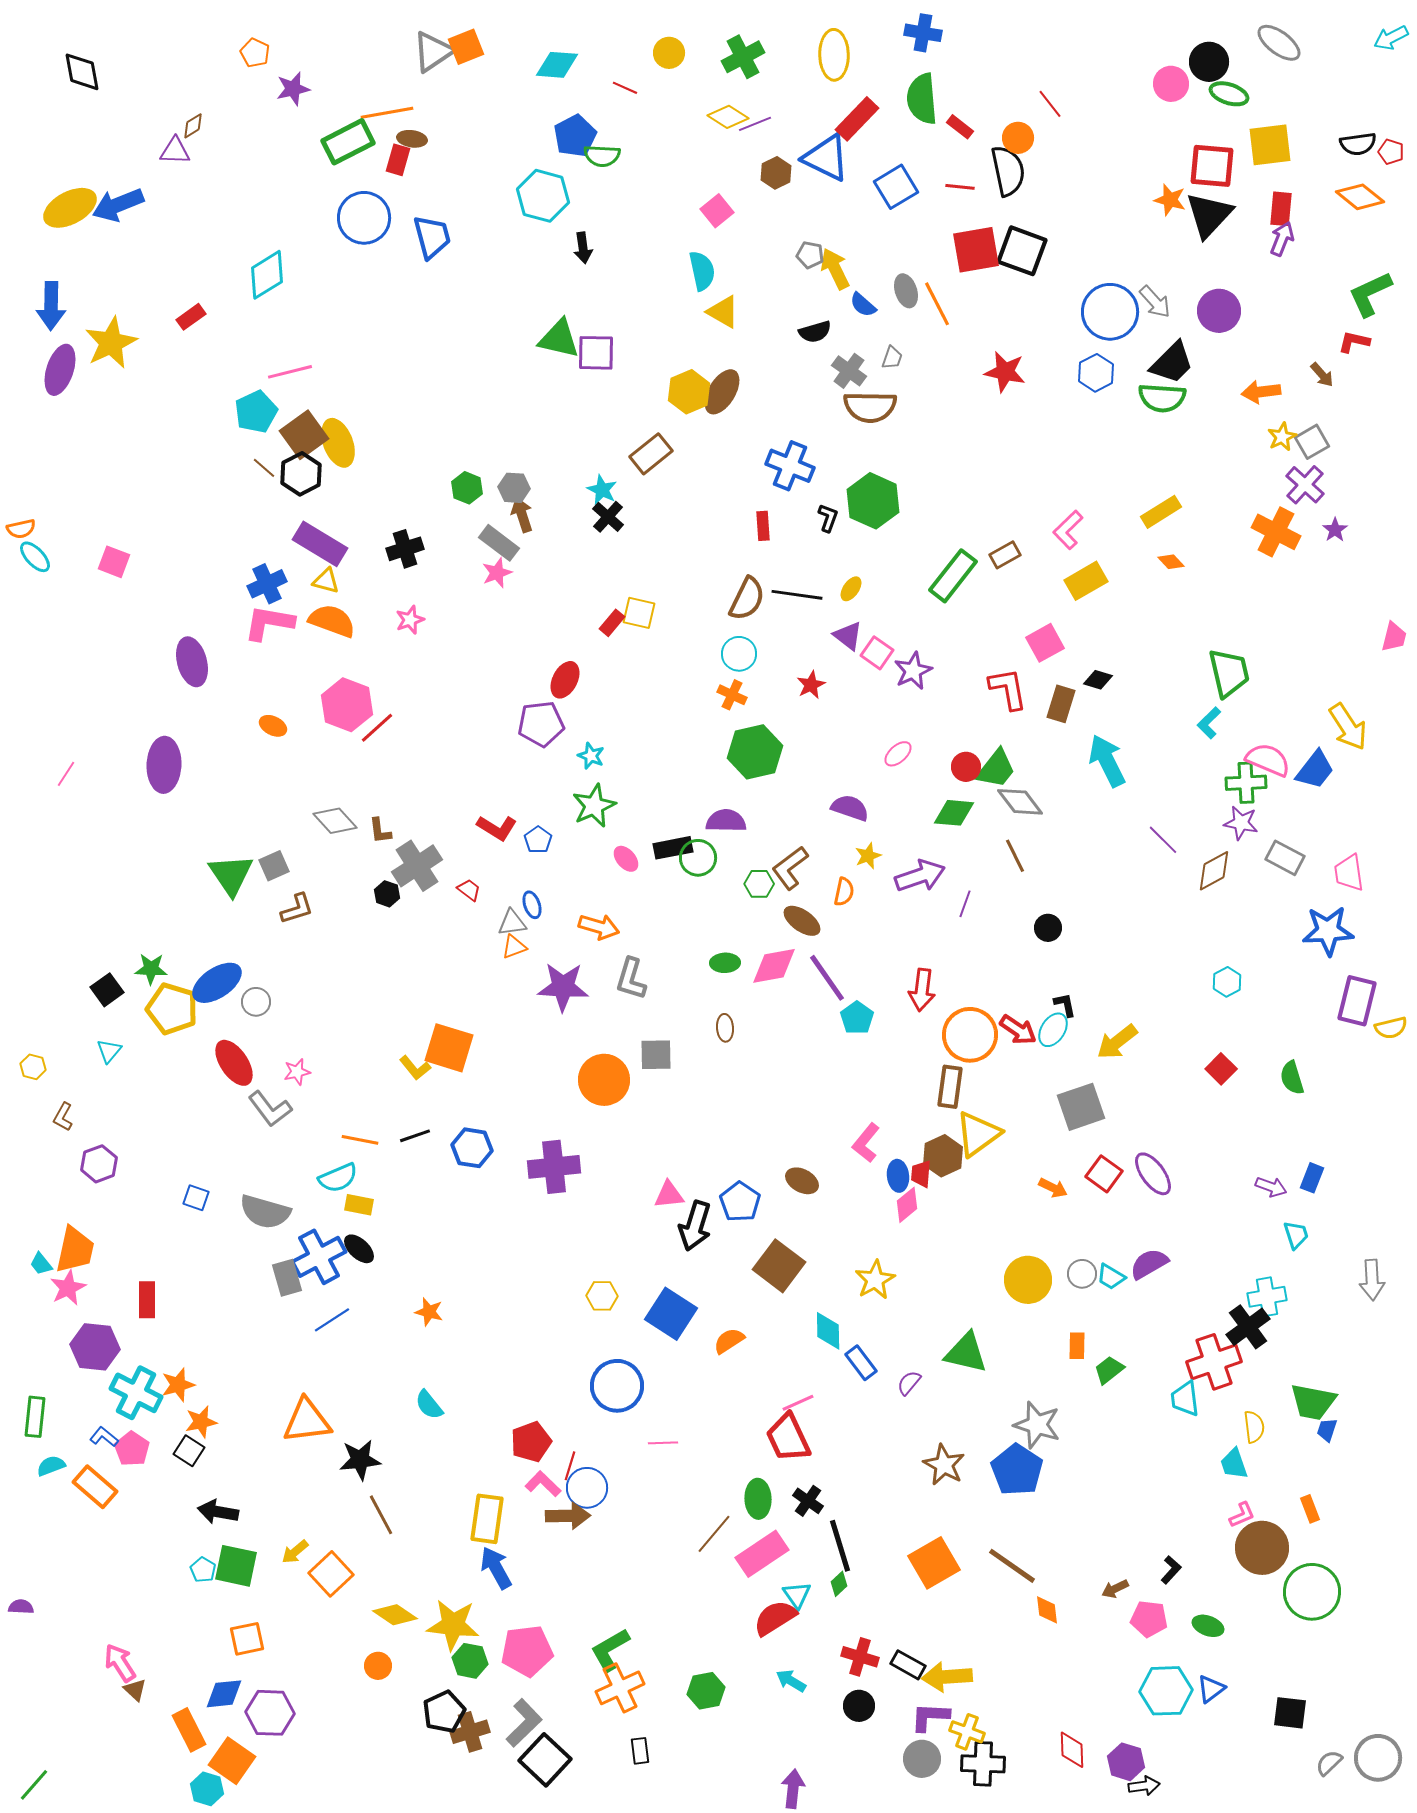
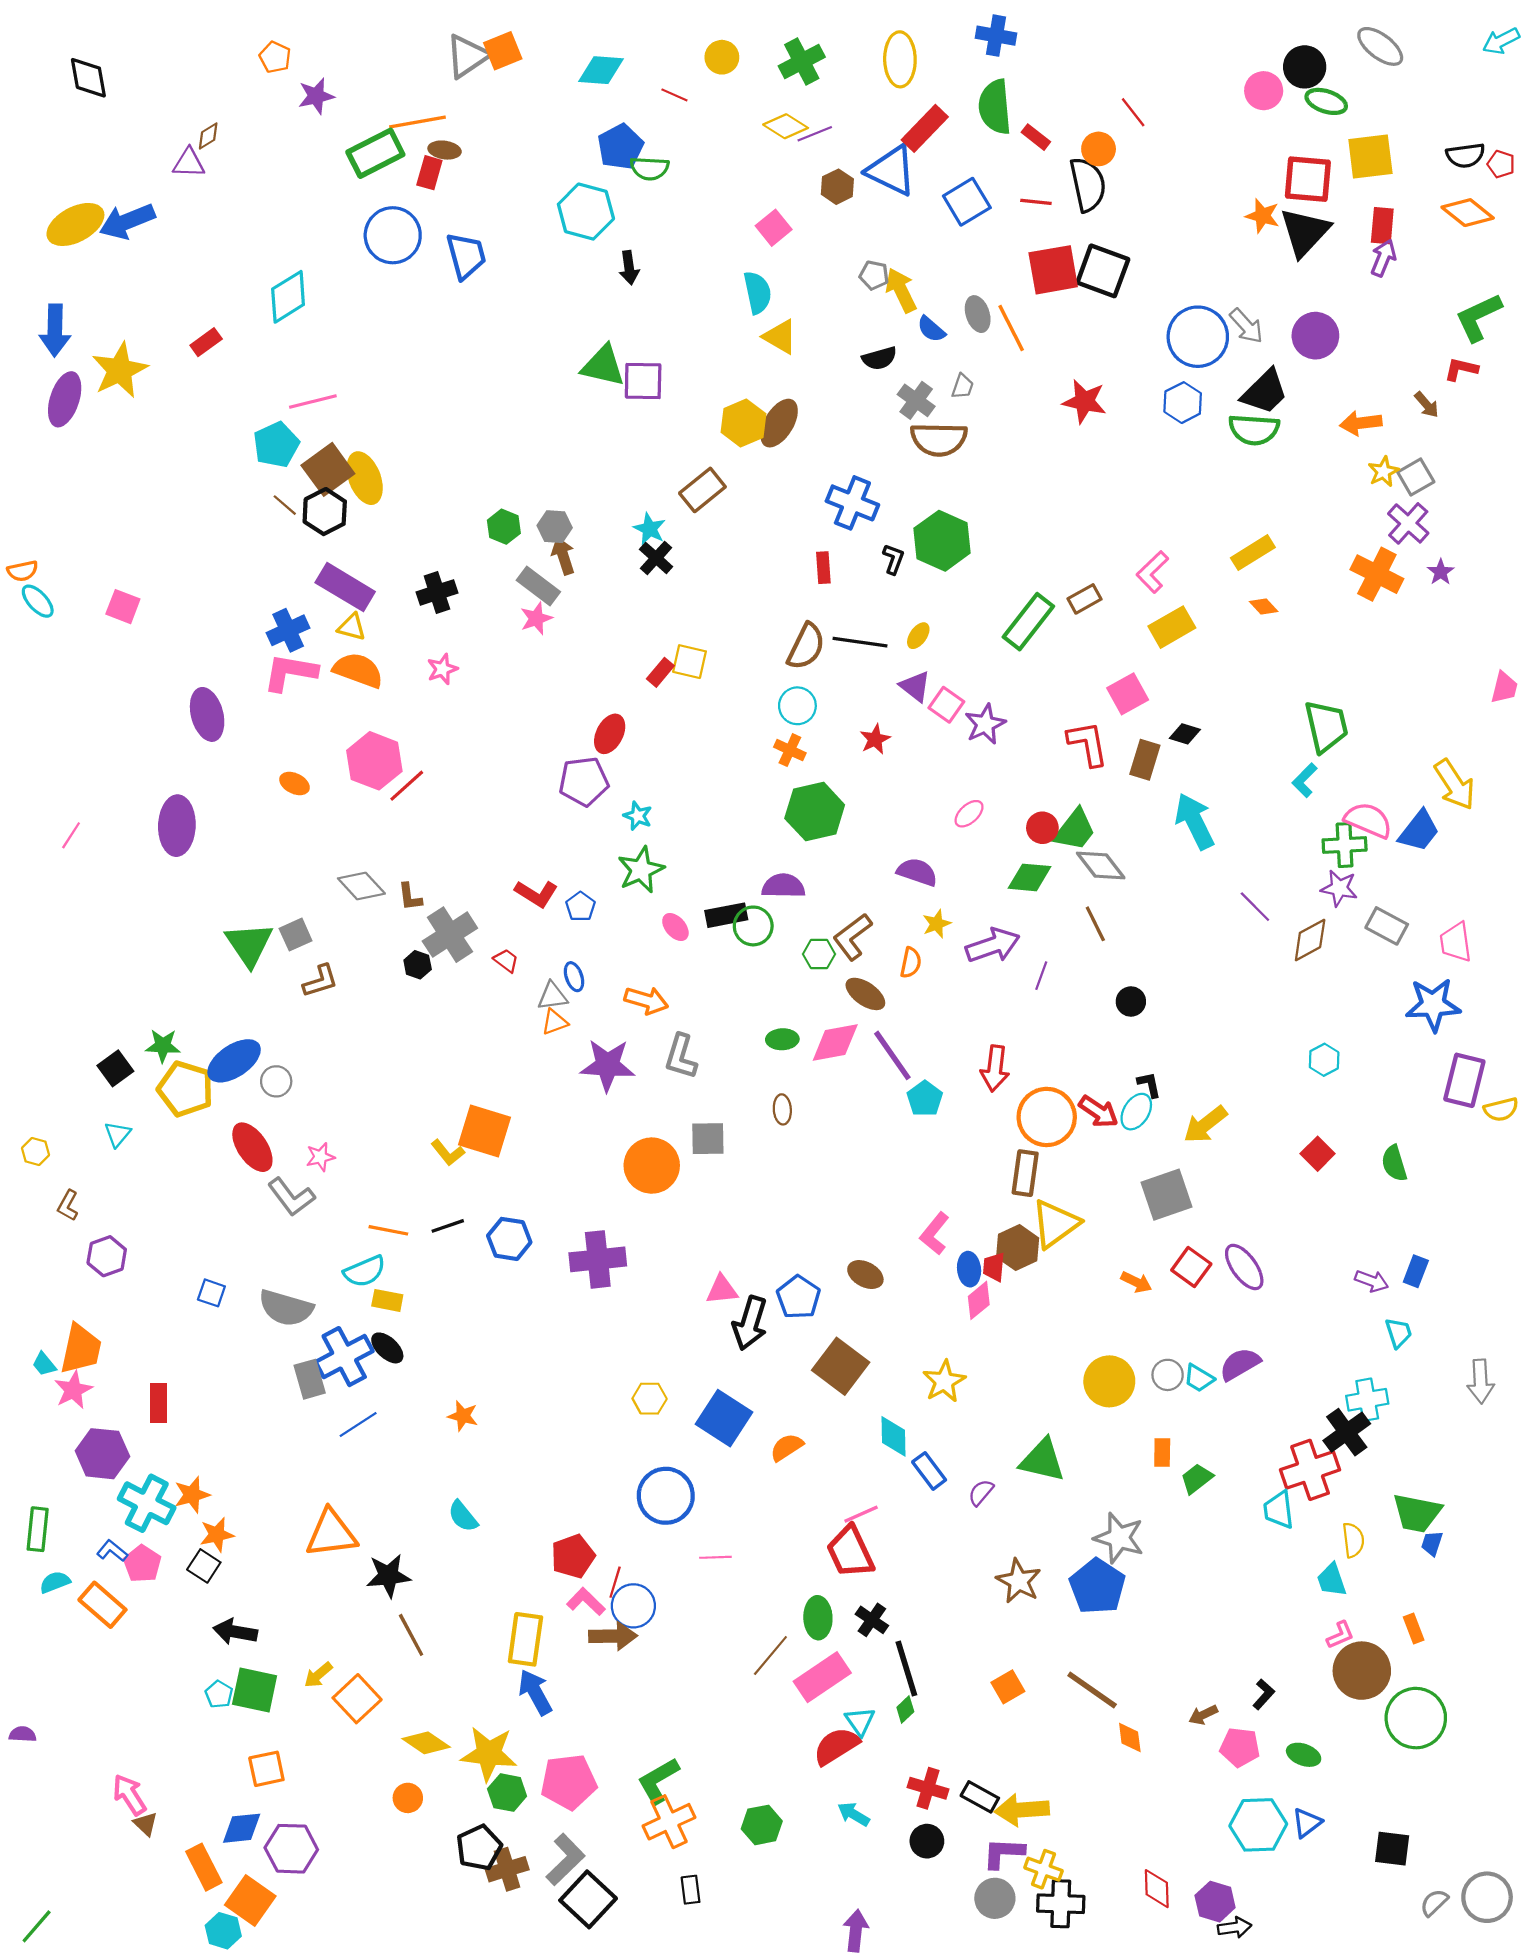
orange square: (934, 1563) -> (1008, 1687), size x0.6

